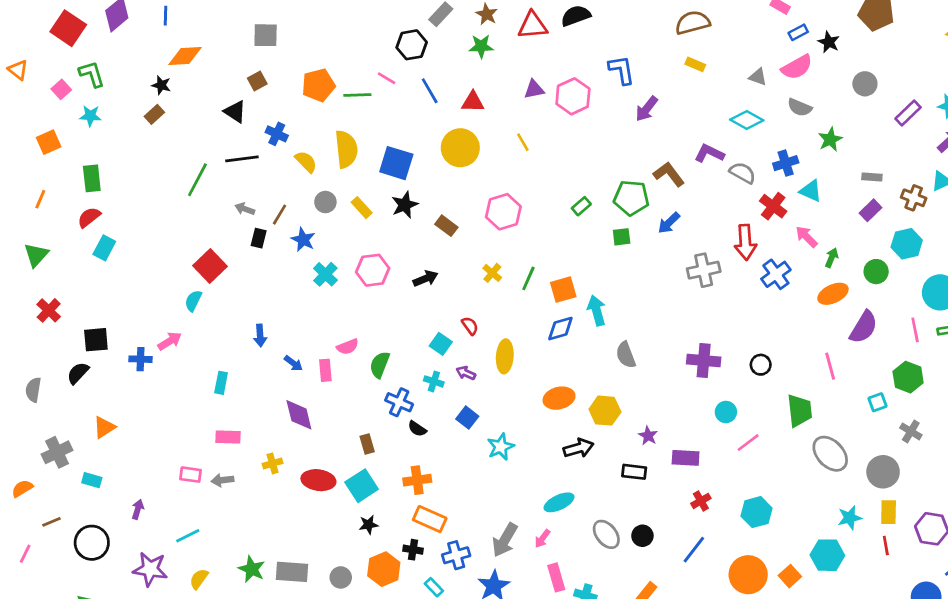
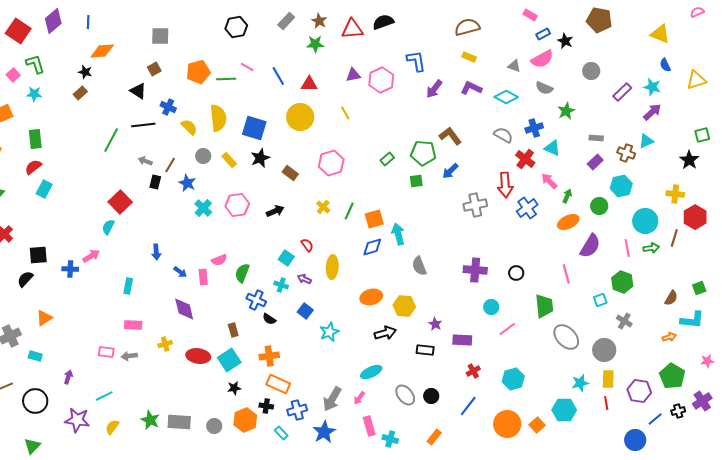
black hexagon: (412, 45) -> (236, 27), moved
purple L-shape: (709, 153) -> (471, 88), moved

